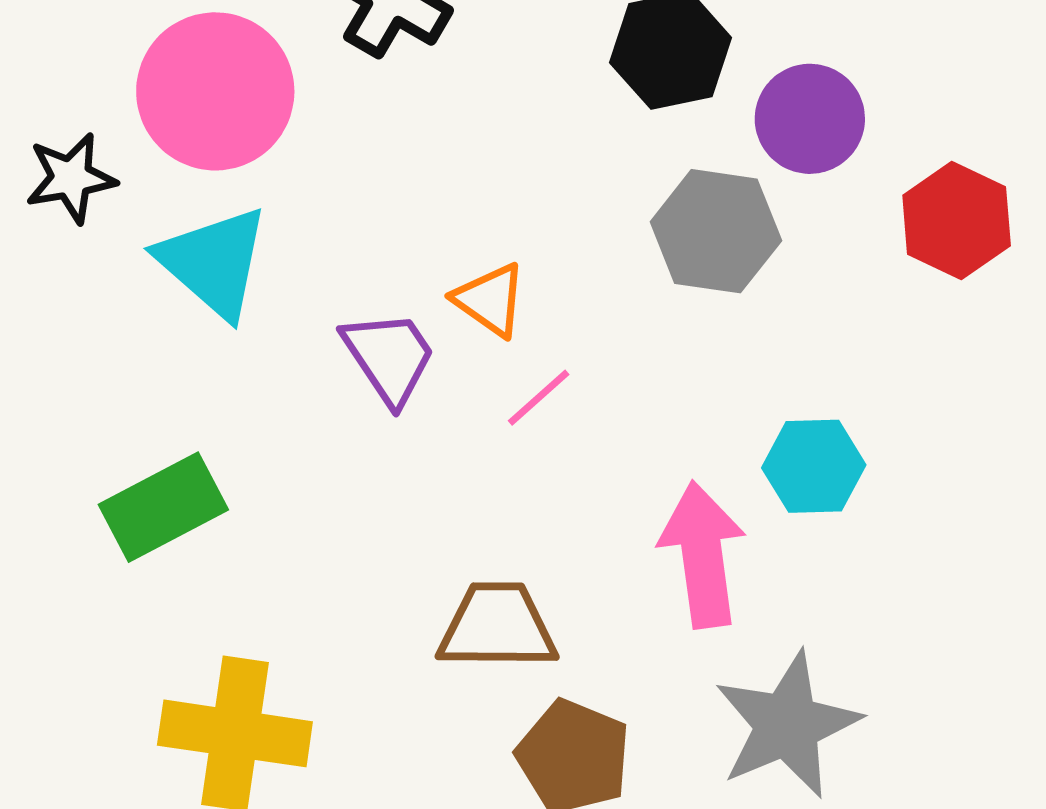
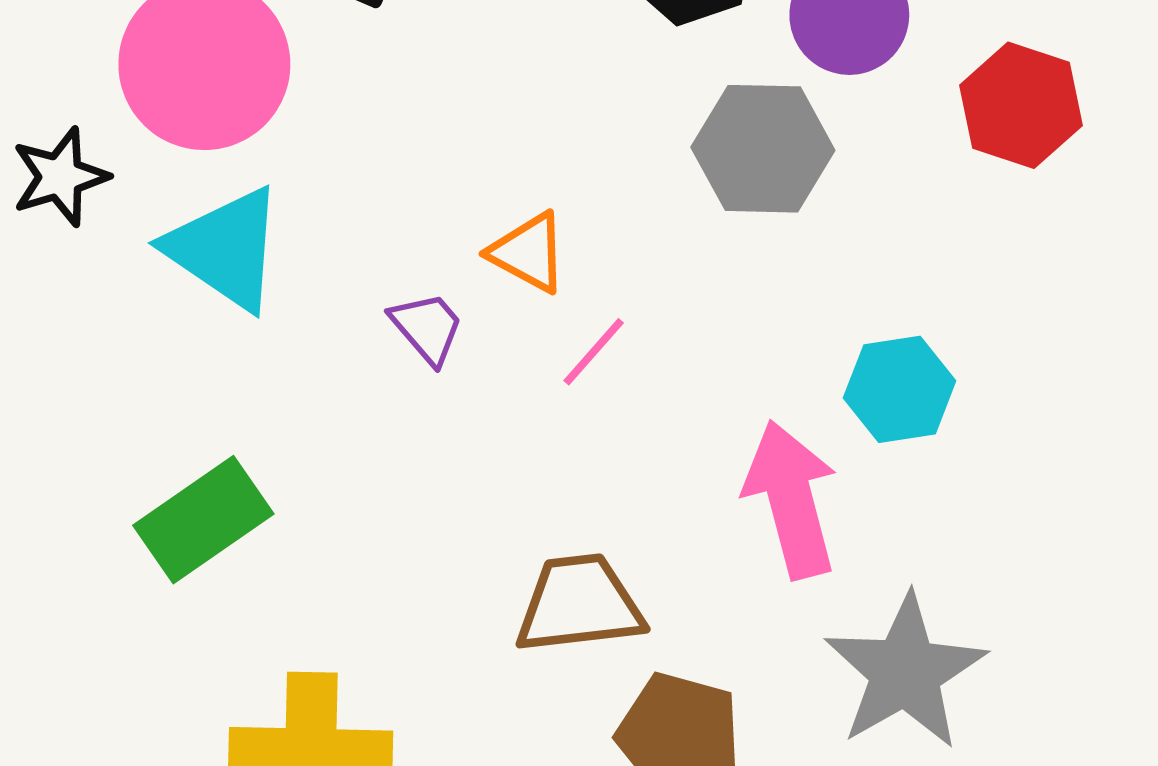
purple trapezoid: (389, 357) -> (427, 328), size x0.7

